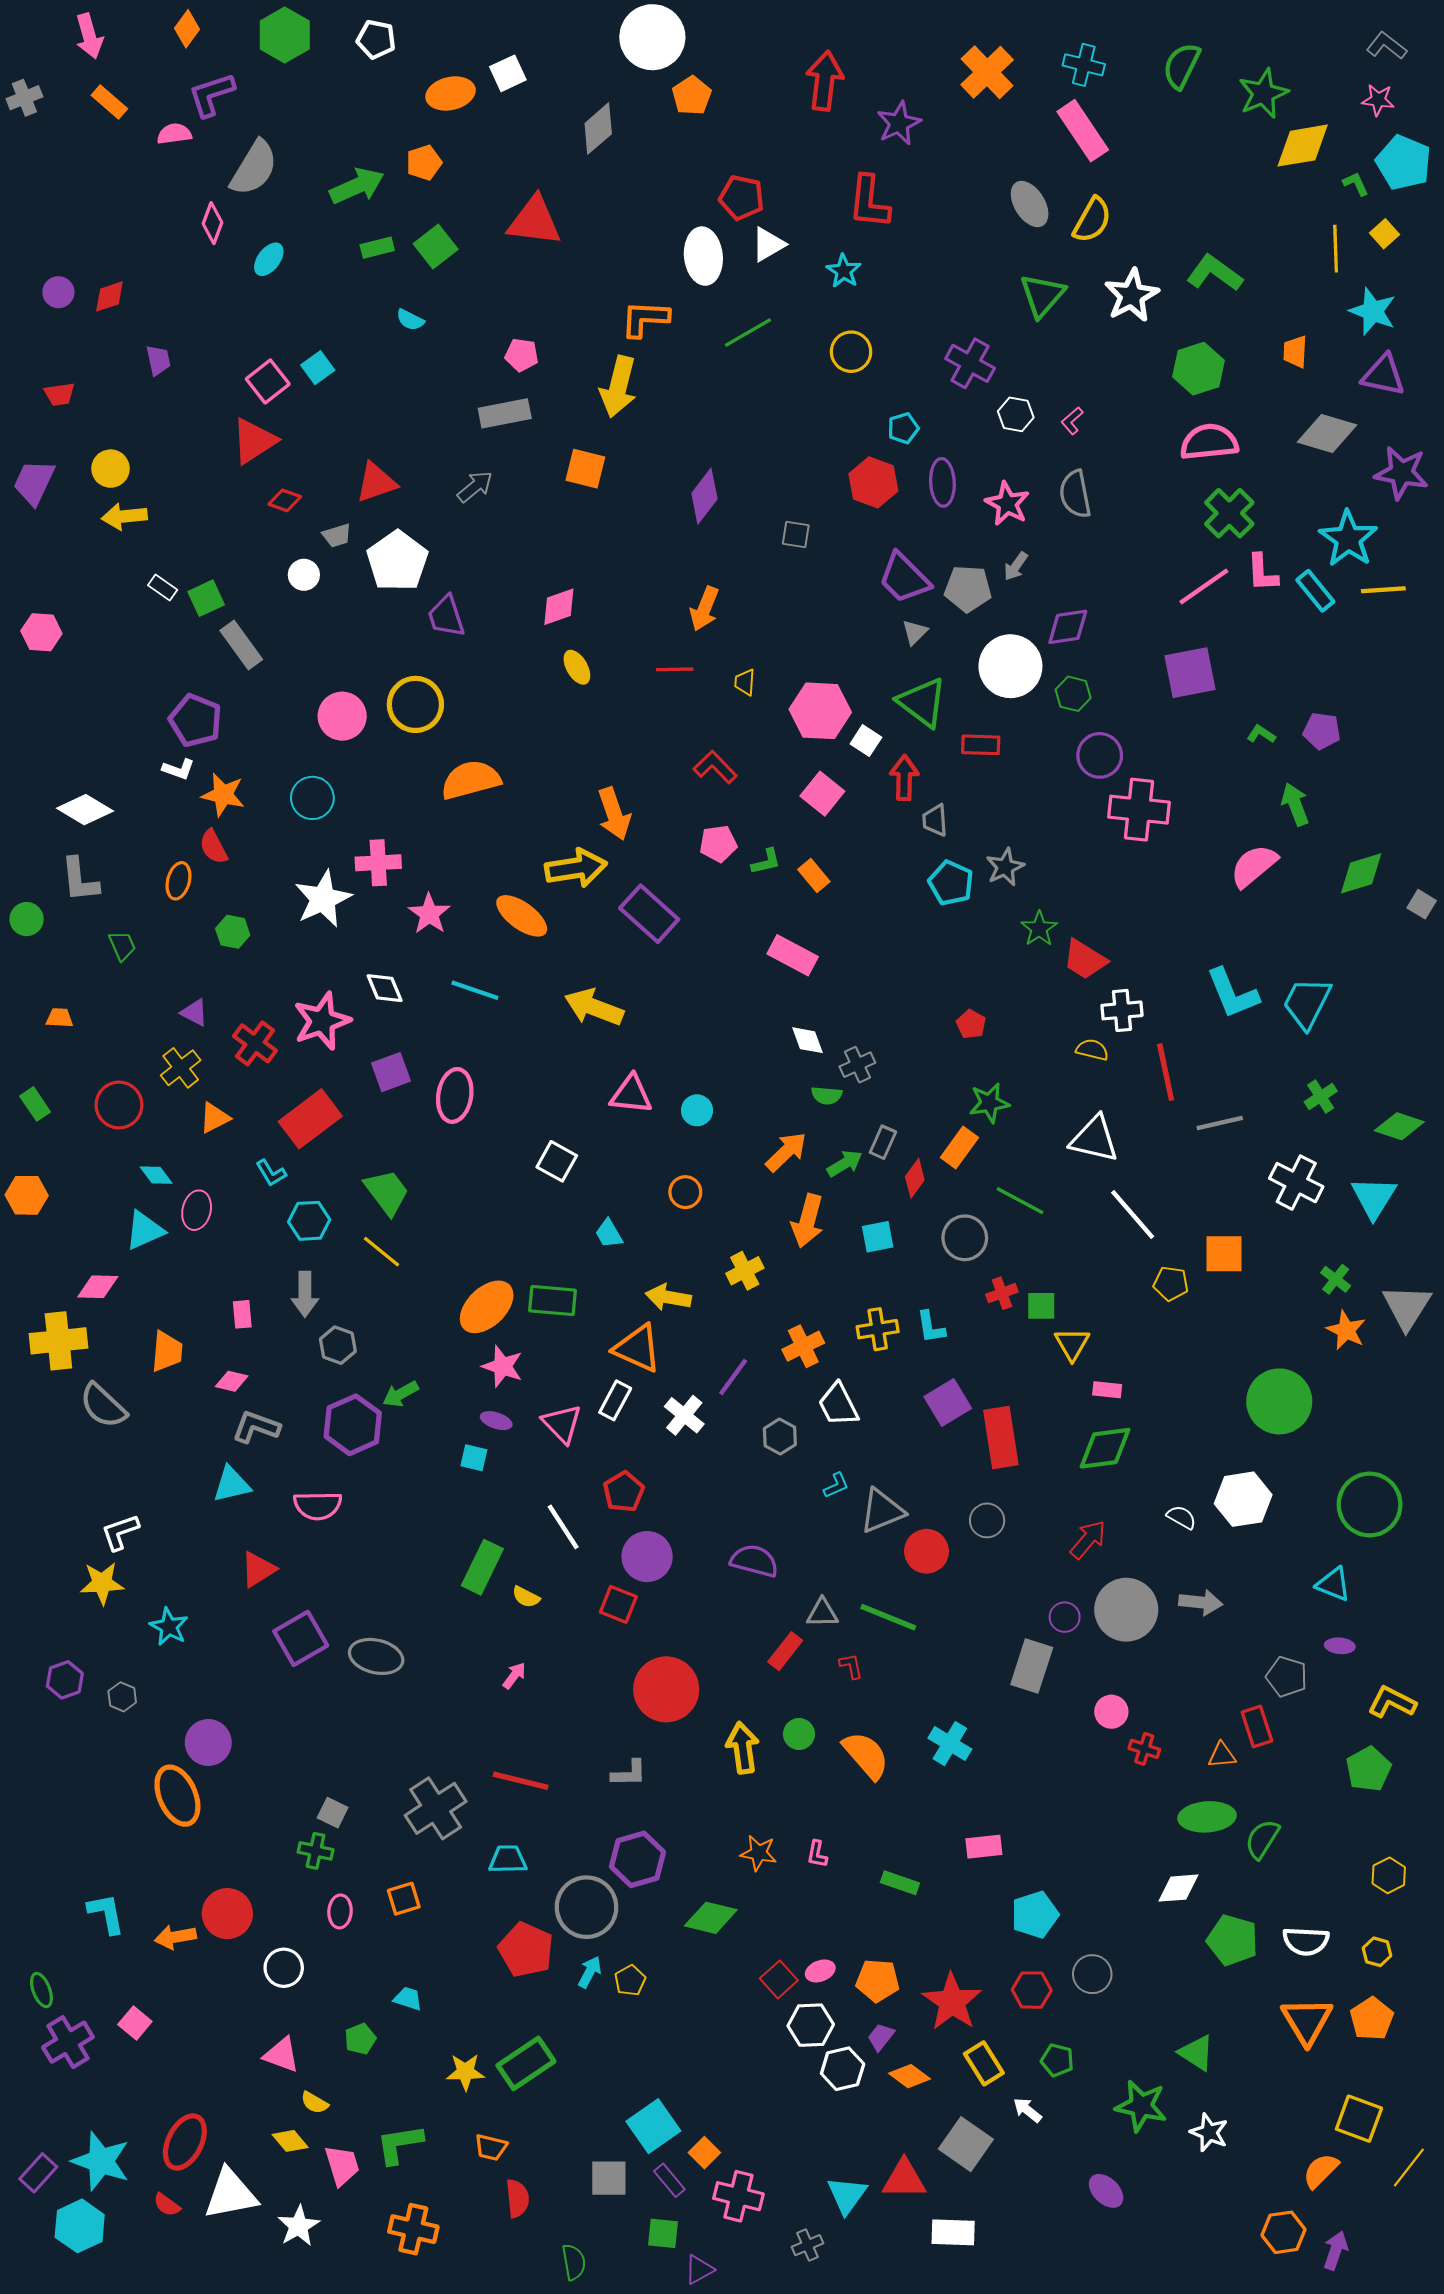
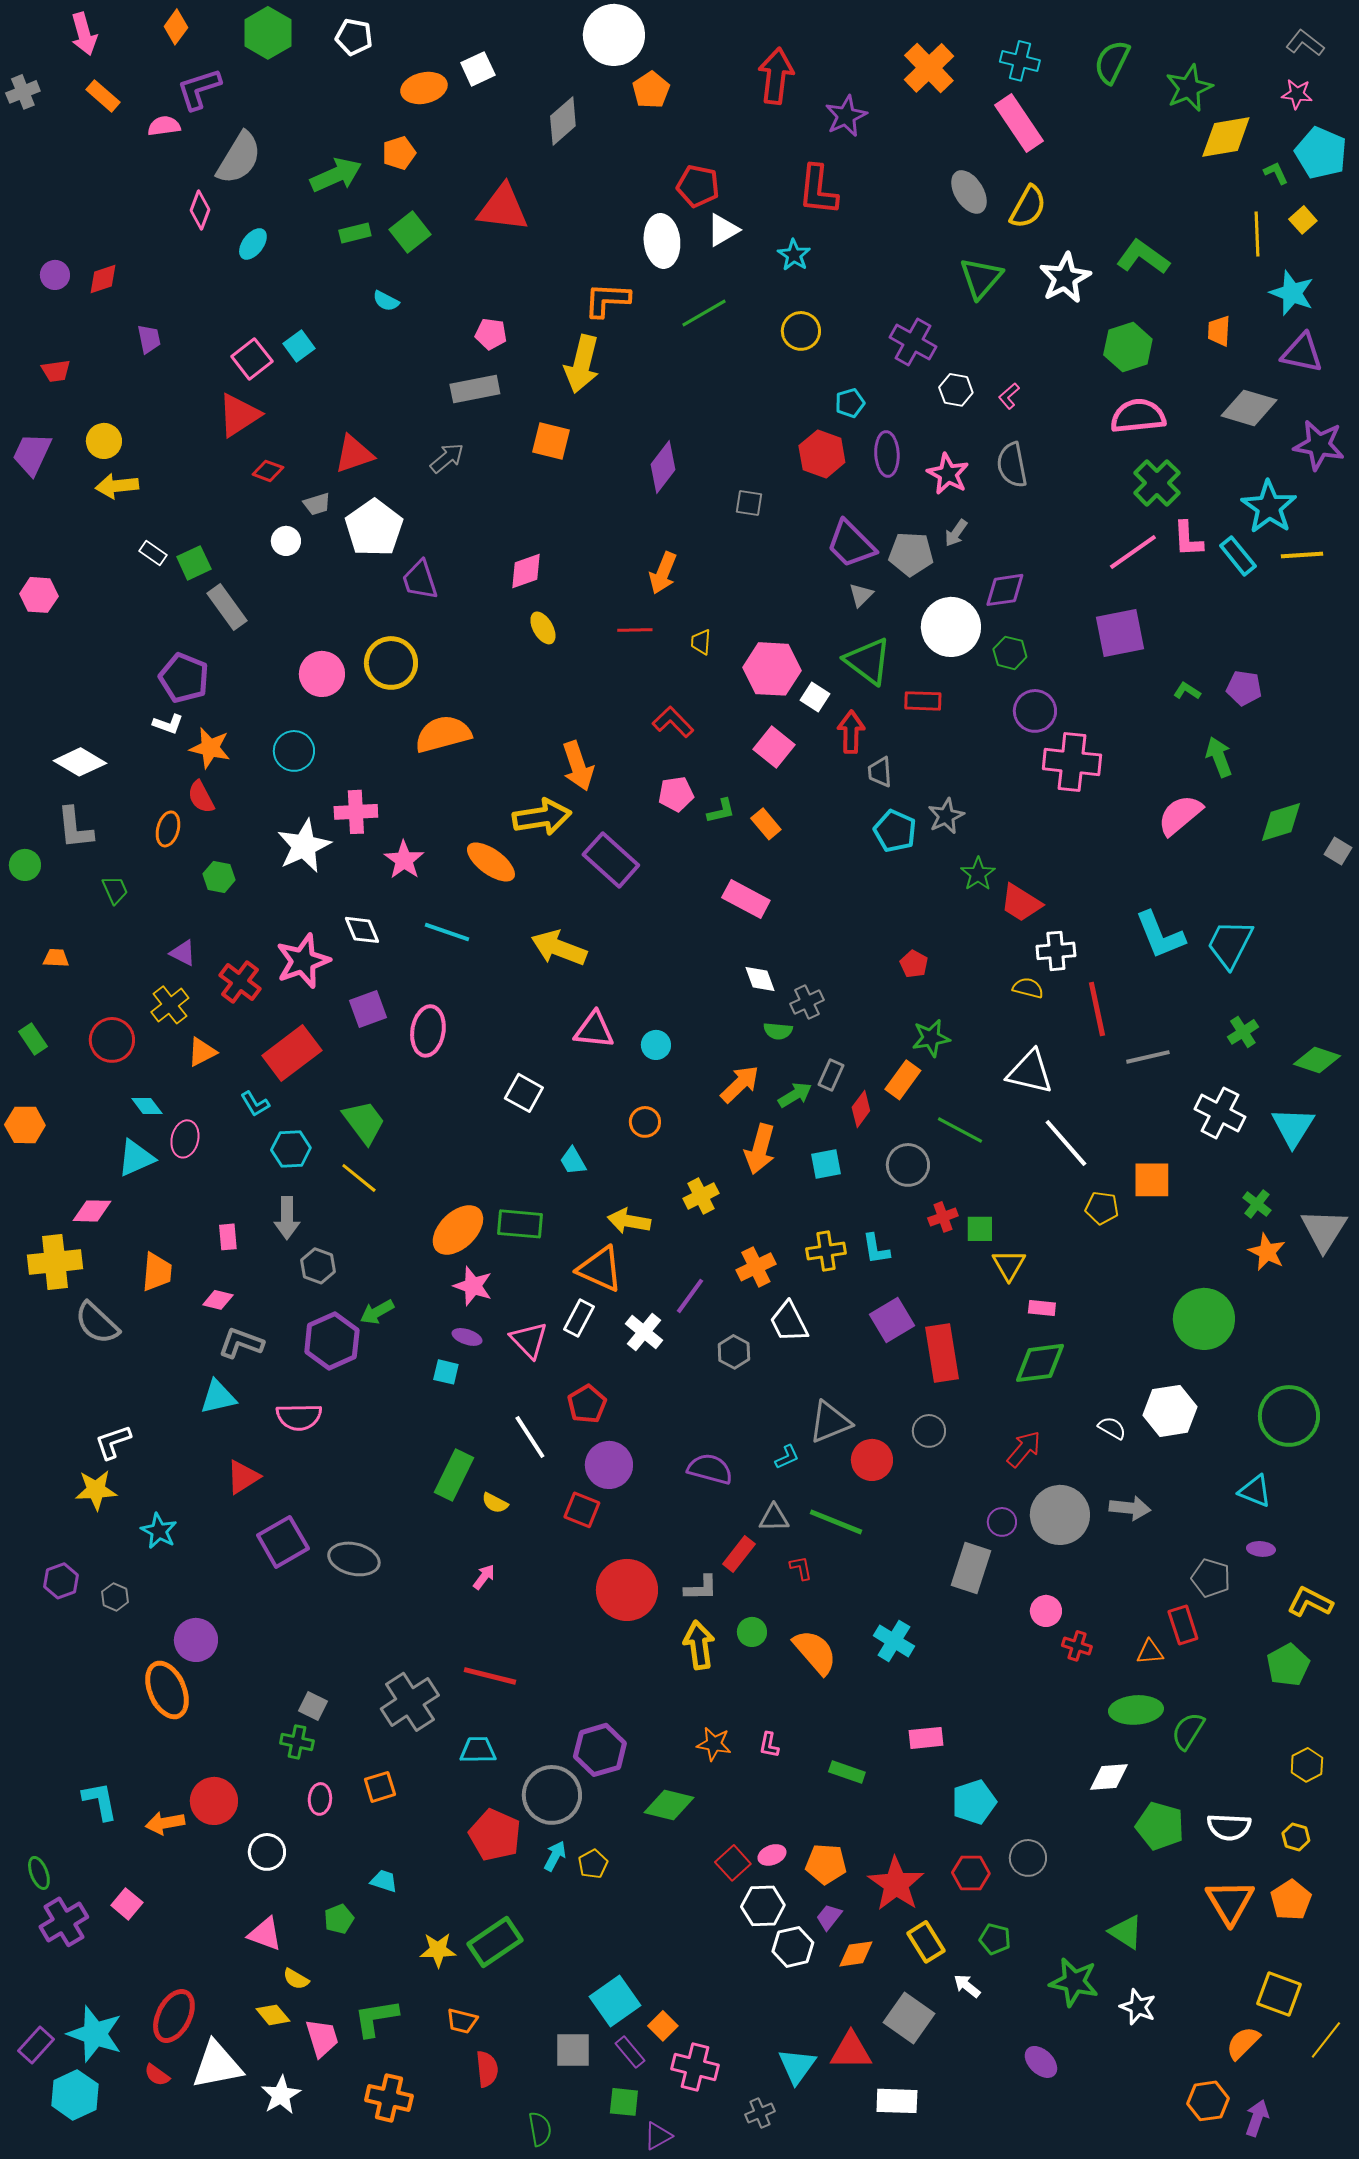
cyan L-shape: (836, 1485) -> (787, 1457), moved
gray L-shape: (629, 1773) -> (701, 1588), moved
orange diamond: (909, 2076) -> (856, 1954), turned -45

